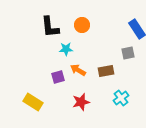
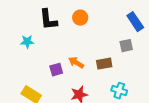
cyan star: (66, 49) -> (27, 42), moved
cyan cross: (121, 98) -> (119, 91), turned -35

